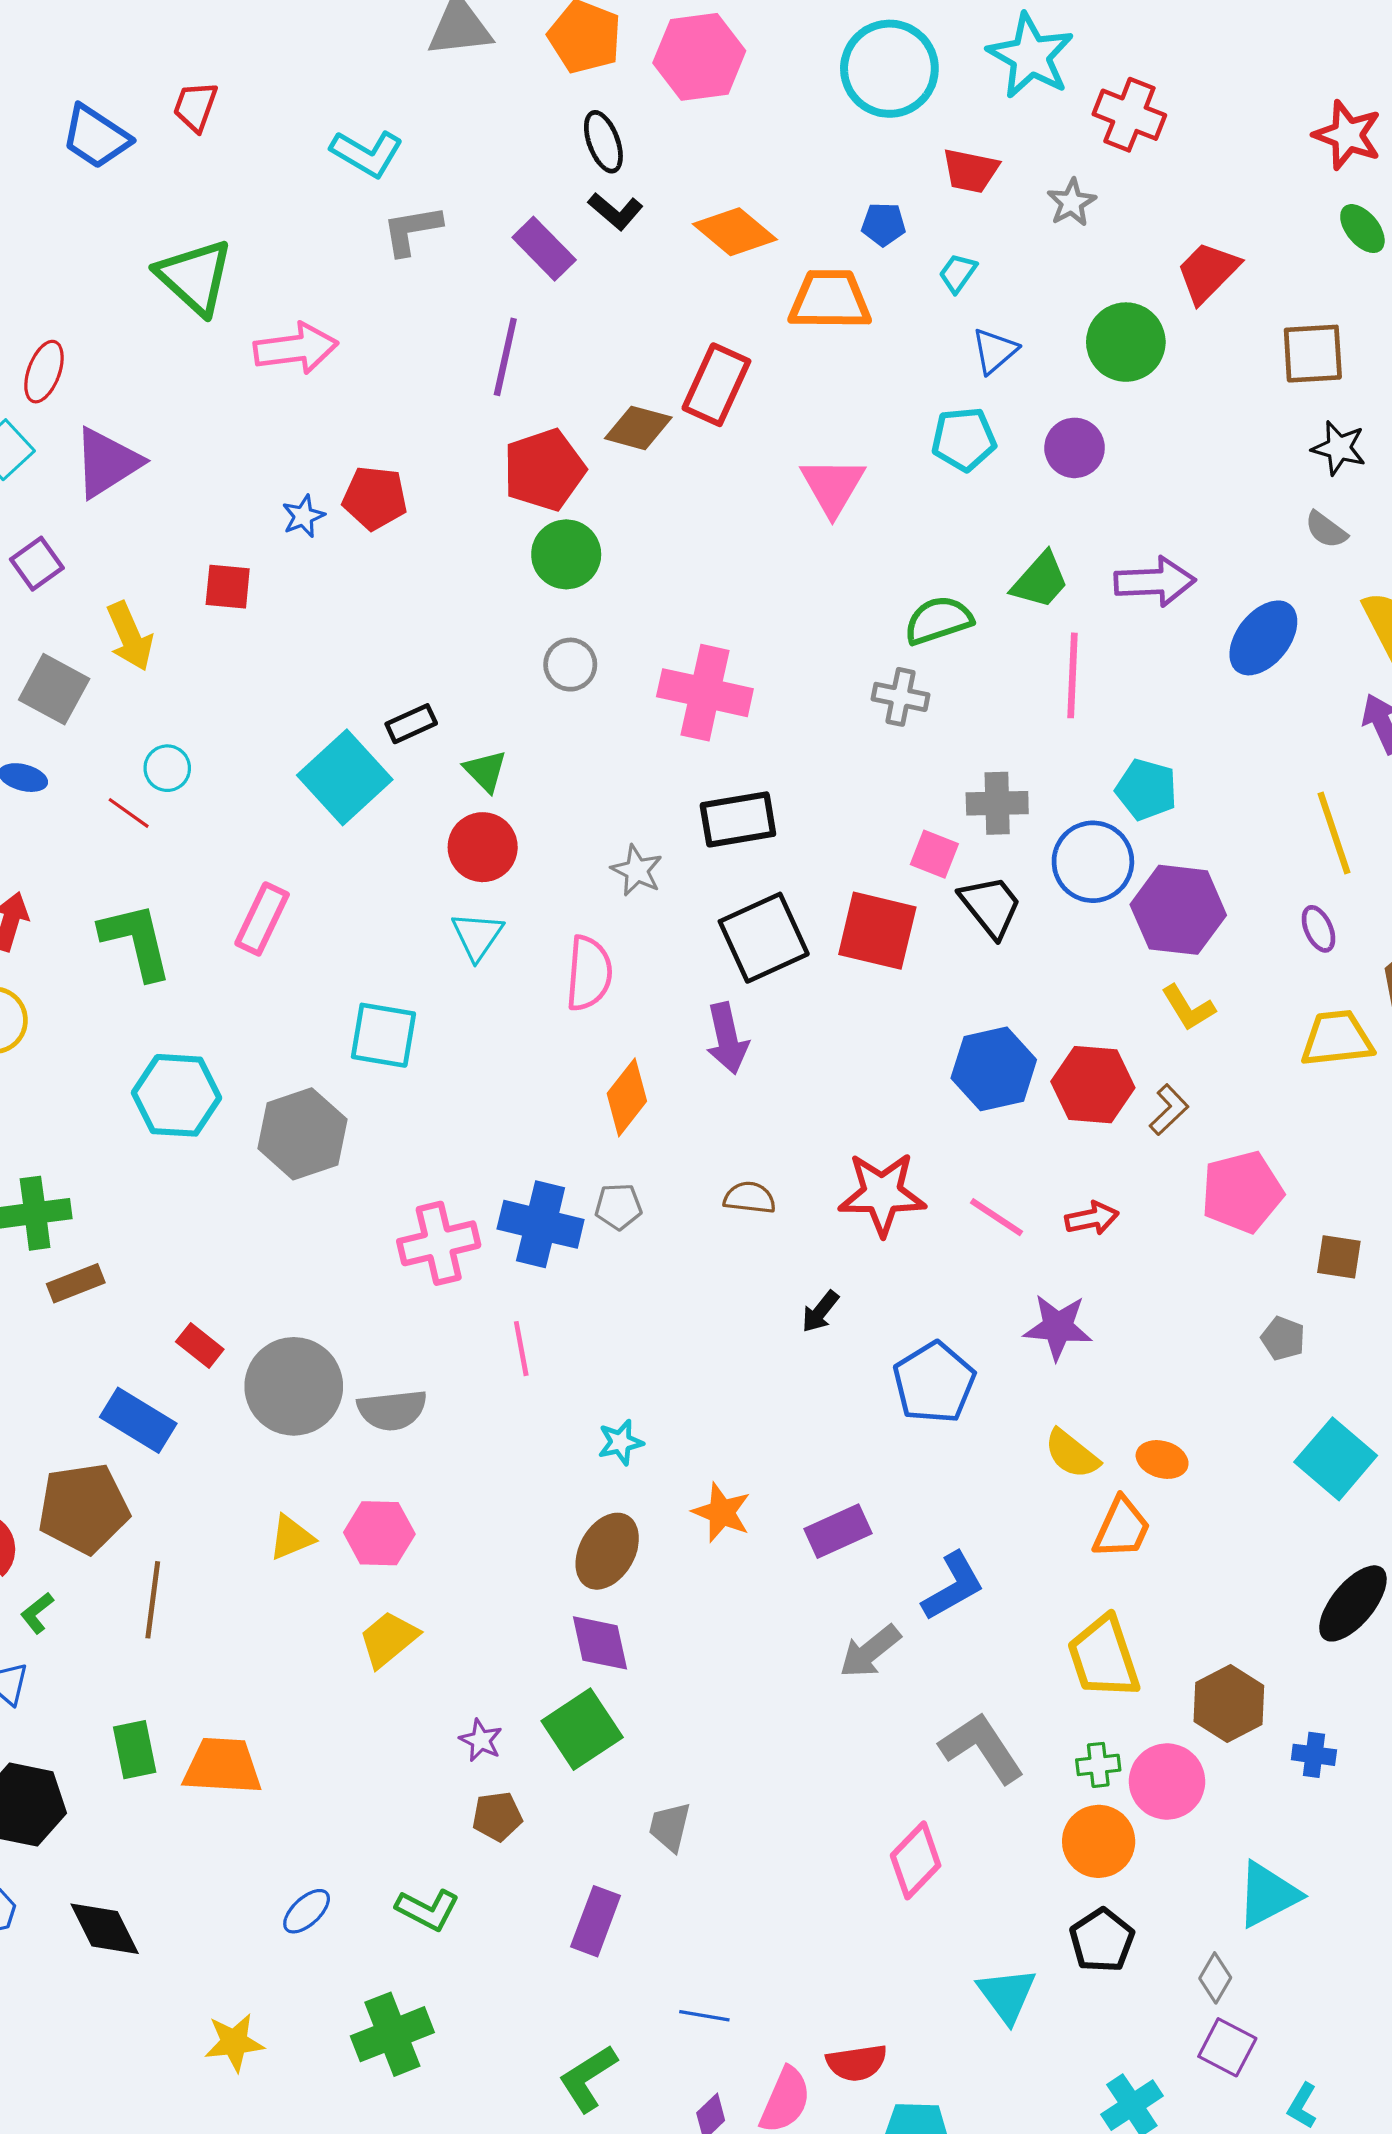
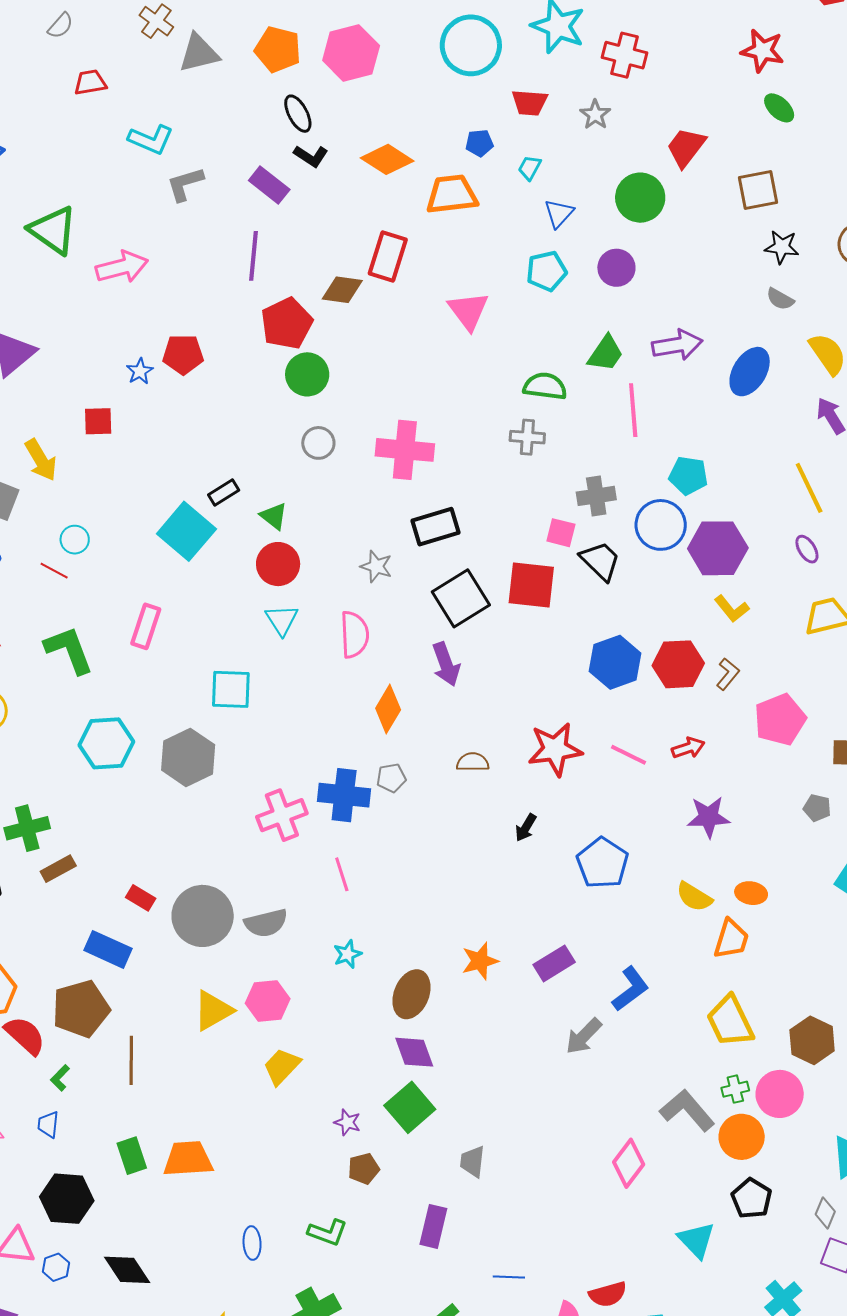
red trapezoid: (195, 106) -> (90, 82), moved, turned 68
green semicircle: (938, 620) -> (545, 386), turned 33
purple star: (1058, 1327) -> (708, 817), moved
cyan star: (620, 1442) -> (348, 954), moved
orange star: (722, 1512) -> (480, 961), turned -30
yellow triangle: (291, 1537) -> (213, 1011), size x1.4
gray L-shape: (982, 1748) -> (687, 1110), moved
blue ellipse: (307, 1911) -> (252, 1243), turned -44

